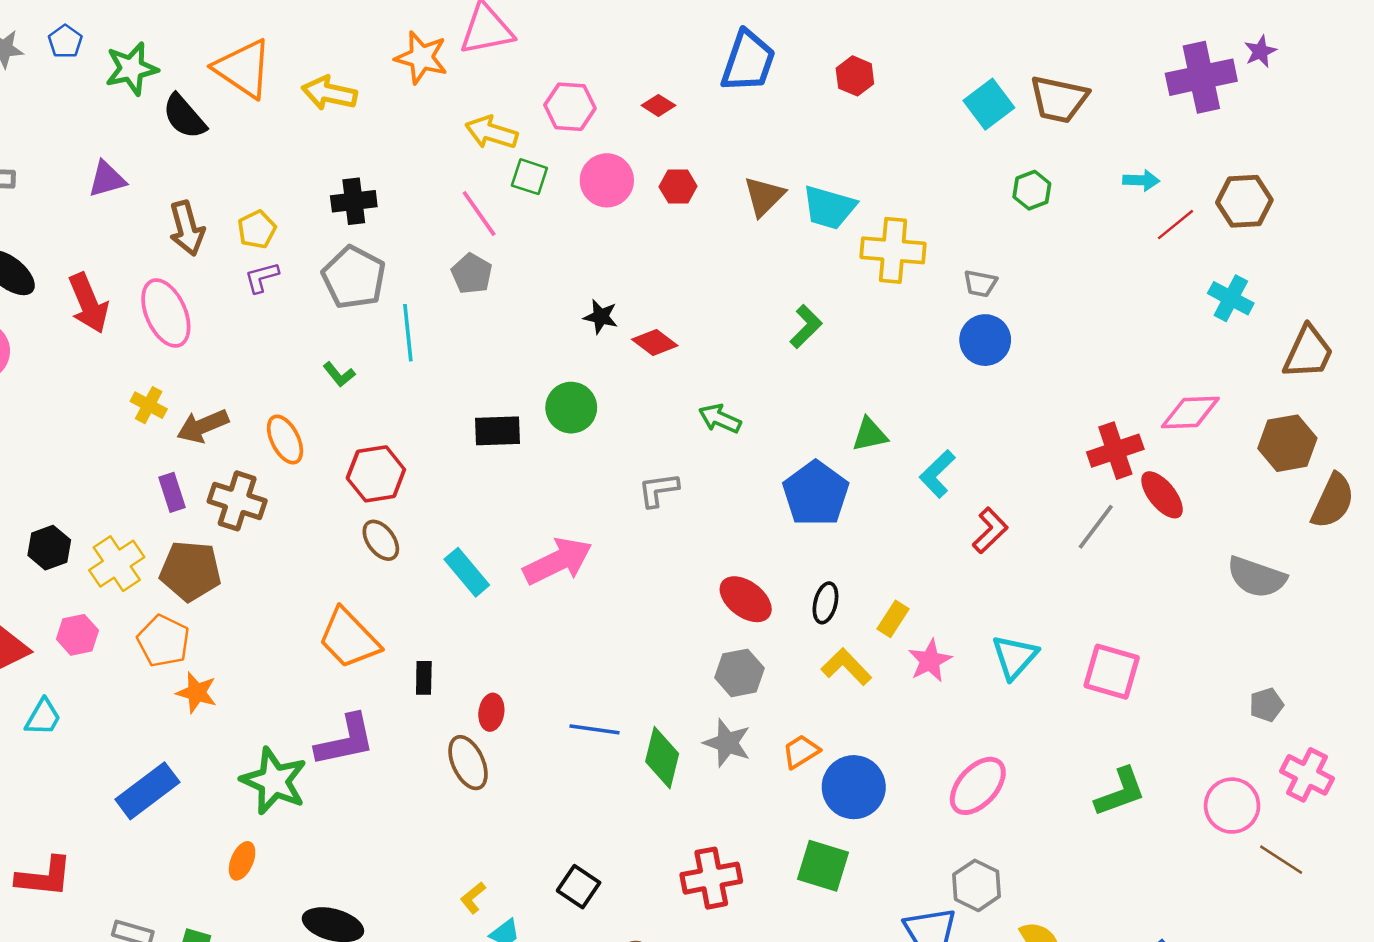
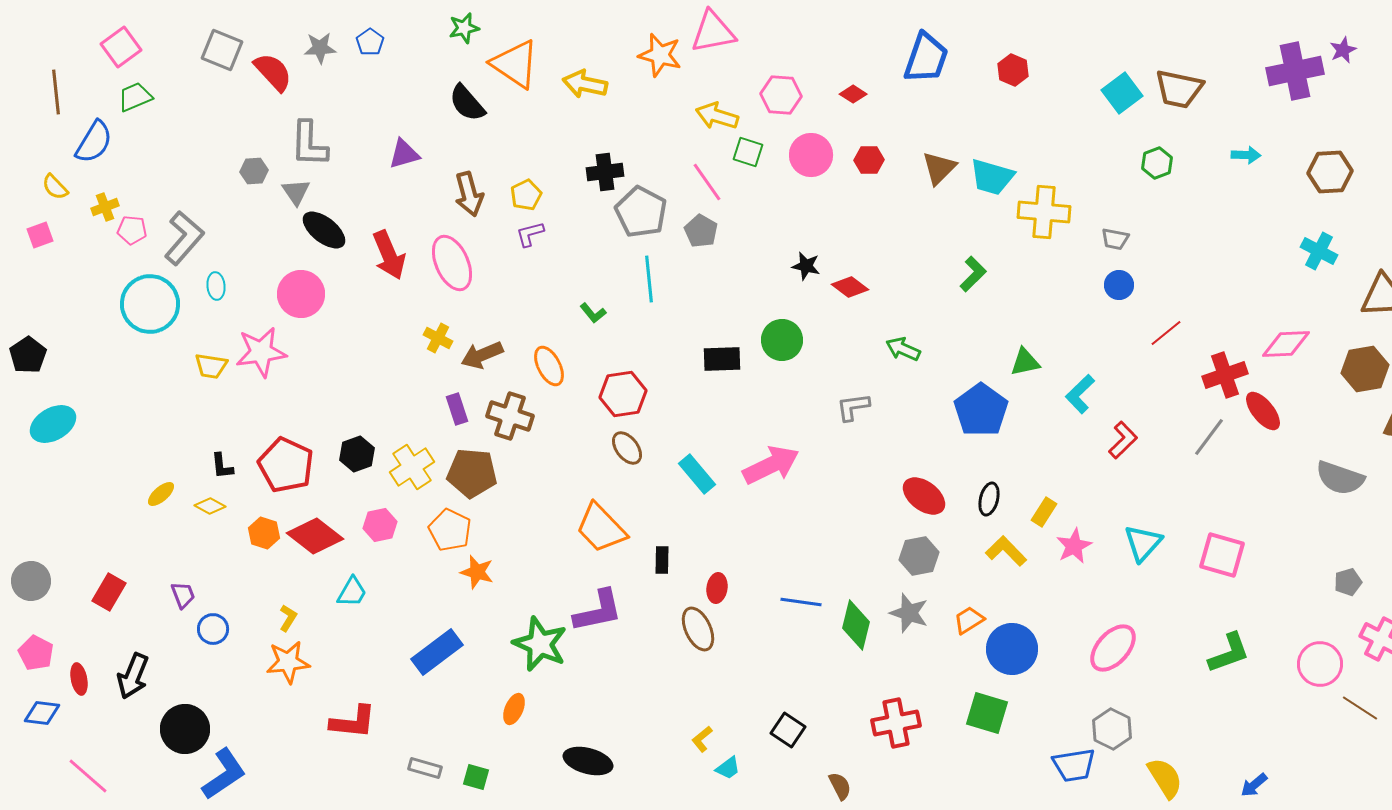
green star: (131, 69) -> (464, 28), moved, size x0.7
red line: (1176, 225) -> (1166, 333), moved
gray pentagon: (354, 277) -> (641, 212), moved
blue circle: (985, 340) -> (1119, 285), size x0.7

